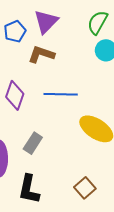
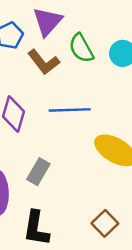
green semicircle: (98, 23) -> (81, 48), moved, turned -55
brown L-shape: (41, 54) -> (44, 62), turned -144

